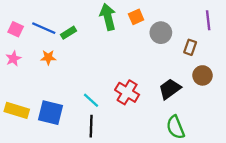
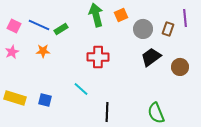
brown rectangle: (190, 47) -> (168, 29), moved
black trapezoid: (170, 89) -> (151, 57), moved
red cross: (127, 92) -> (98, 57), moved, turned -30
blue square: (51, 113) -> (45, 100), size x0.6
black line: (91, 126) -> (107, 112), moved

